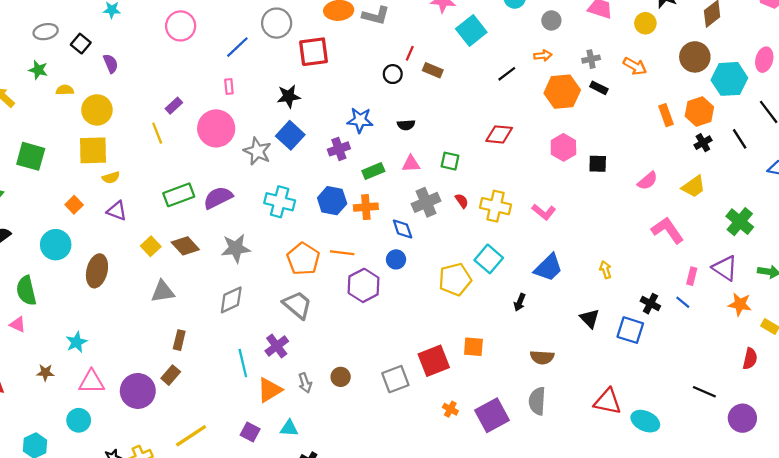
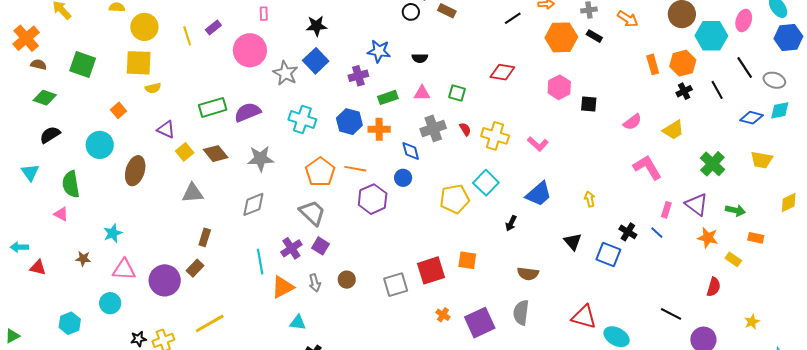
yellow line: (157, 133) -> (187, 36), moved
purple triangle: (117, 211) -> (166, 129), moved
purple square: (250, 432) -> (320, 246), moved

